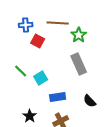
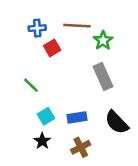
red square: (38, 41) -> (52, 48), turned 32
cyan square: (41, 78) -> (46, 116), moved
black semicircle: (90, 101) -> (117, 122), size x1.5

